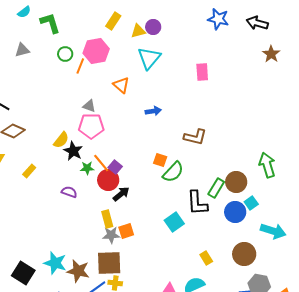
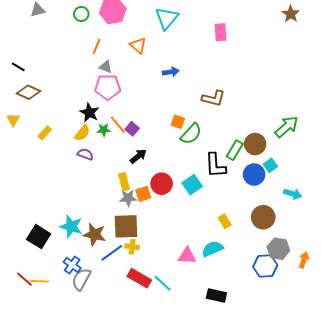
orange line: (80, 66) -> (97, 46), moved
yellow semicircle: (61, 140) -> (82, 133), moved
green arrow: (267, 165) -> (287, 127), turned 65
red circle: (108, 180) -> (162, 184), moved
cyan arrow: (273, 231) -> (293, 194), size x0.7

